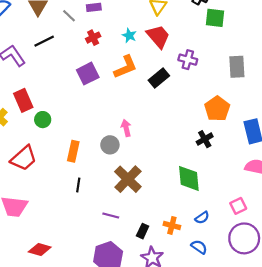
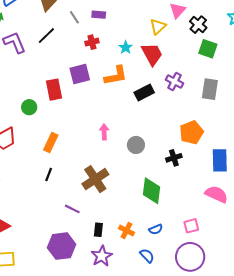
black line: (44, 41) -> (46, 36), turned -30
gray rectangle: (237, 67) -> (210, 89), moved
red rectangle: (23, 100) -> (54, 90), moved
gray circle: (110, 145) -> (136, 145), moved
black rectangle: (143, 231) -> (98, 230), turned -32

